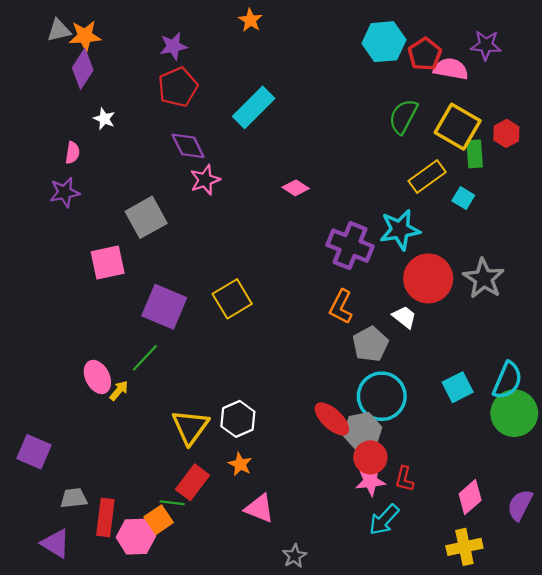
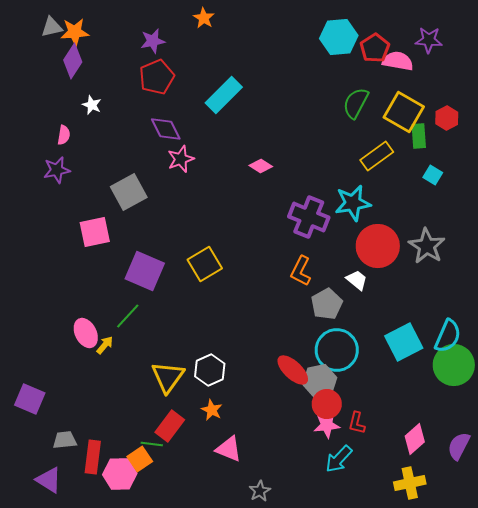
orange star: (250, 20) -> (204, 18), moved
cyan square: (463, 198) -> (433, 175), moved
cyan square: (458, 387) -> (404, 342), size x1.4

